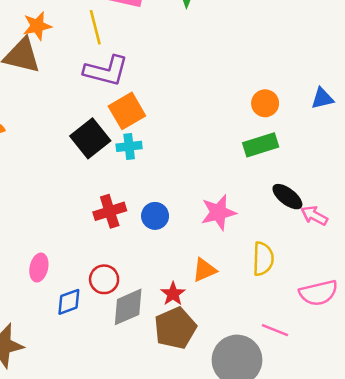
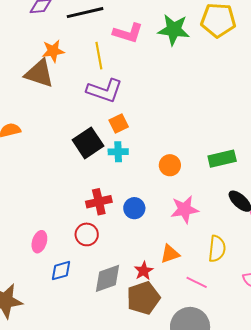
orange circle: (265, 103) -> (170, 165), moved
orange square: (127, 111) -> (119, 124), size x0.7
red circle: (104, 279) -> (87, 234), moved
pink line: (275, 330) -> (197, 282), moved

